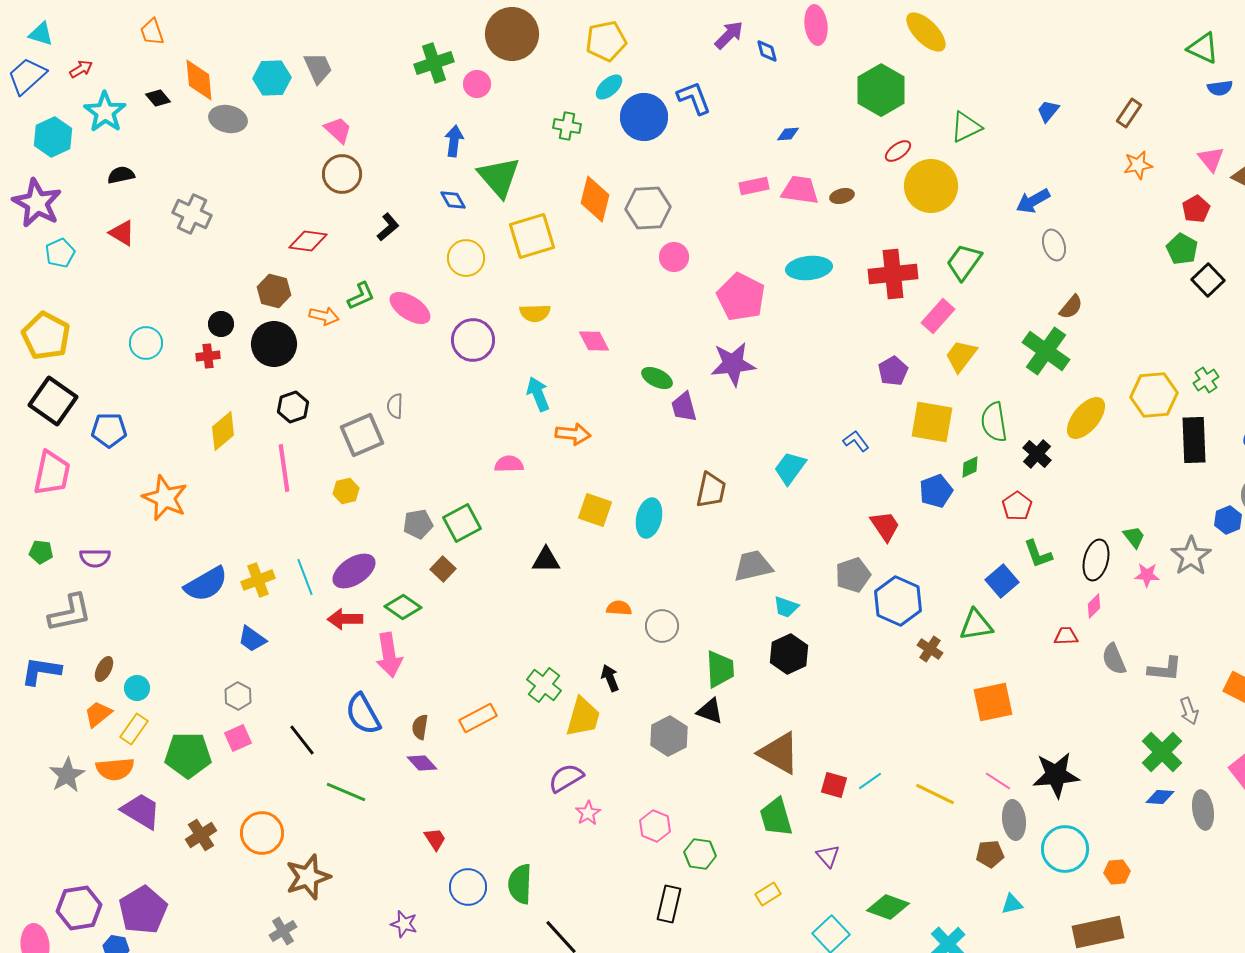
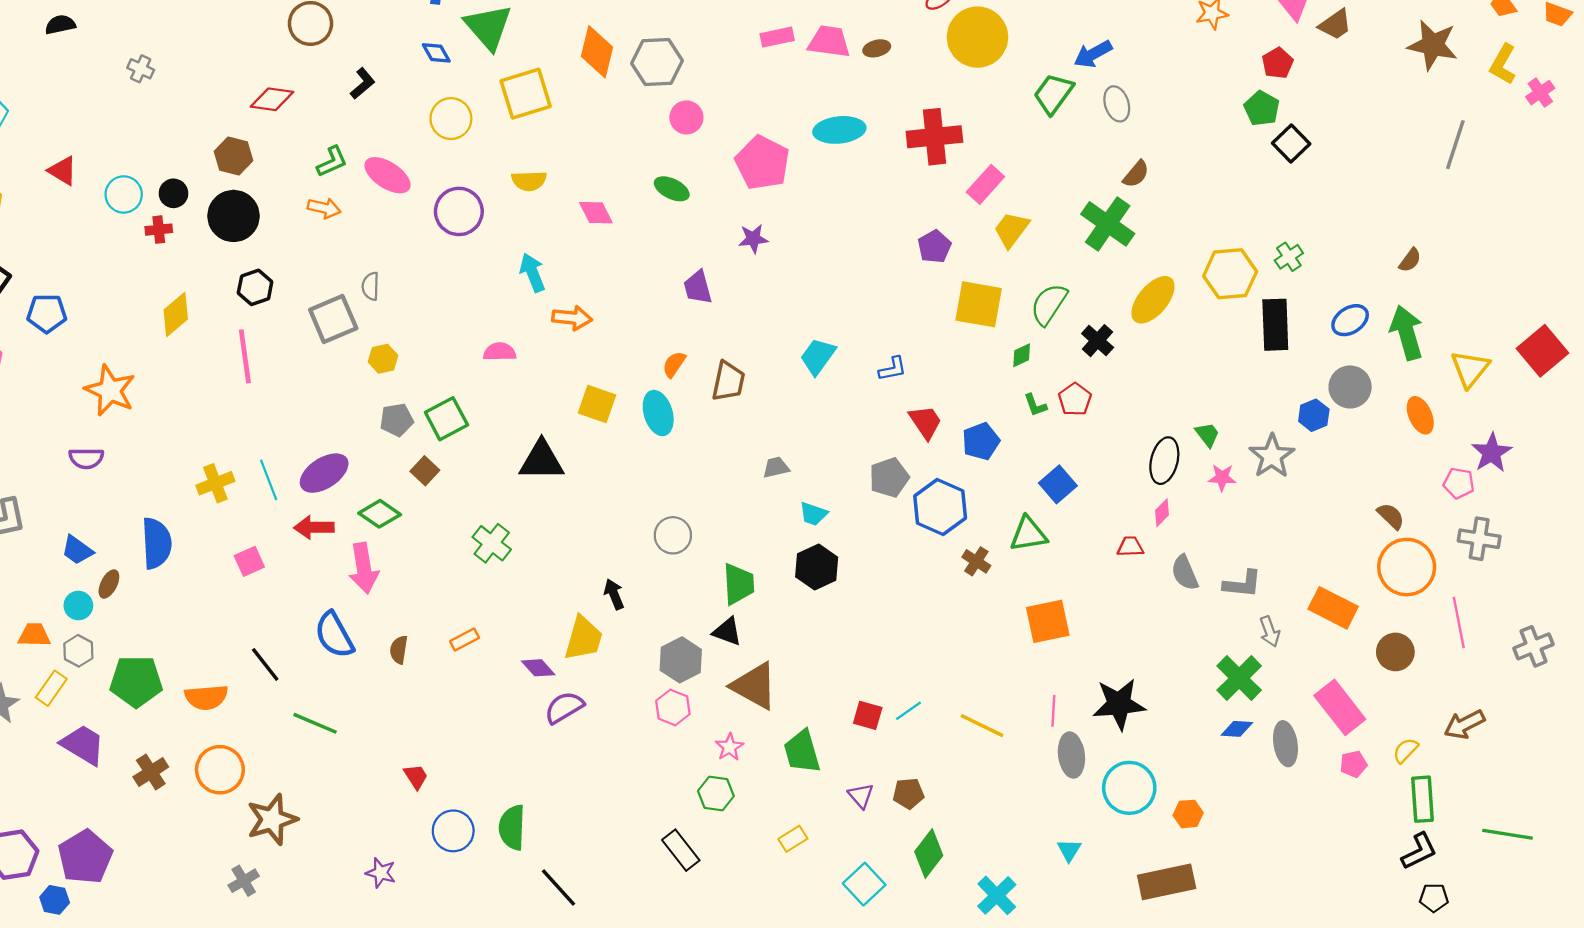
gray cross: (192, 214) -> (141, 69), size x0.6
red triangle: (122, 233) -> (63, 171), moved
green trapezoid: (964, 262) -> (1053, 94), moved
orange arrow: (324, 316) -> (324, 208), moved
cyan circle: (146, 343) -> (124, 194), moved
purple star: (733, 364) -> (753, 239), size x0.6
green ellipse: (657, 378) -> (672, 189), moved
green semicircle: (994, 422) -> (1049, 304), turned 42
blue L-shape: (856, 441) -> (893, 369), moved, turned 116
yellow hexagon: (346, 491) -> (383, 359), moved
blue pentagon: (936, 491) -> (981, 441), moved
cyan ellipse: (649, 518) -> (658, 413), turned -30
green L-shape: (1038, 554) -> (1035, 405), moved, size x0.7
purple semicircle: (95, 558) -> (86, 458), moved
black triangle: (546, 560) -> (542, 461), size x1.4
gray trapezoid: (753, 566) -> (776, 467), size x0.6
blue semicircle: (206, 584) -> (156, 543), moved, turned -63
orange semicircle: (619, 608) -> (674, 364), moved, turned -60
blue trapezoid: (252, 639) -> (77, 550), moved
brown ellipse: (104, 669) -> (109, 584), moved
green cross: (544, 685) -> (492, 543), moved
gray hexagon: (238, 696) -> (78, 651), moved
orange trapezoid: (98, 714) -> (34, 635), turned 40
orange rectangle: (478, 718) -> (465, 639), size x0.7
yellow rectangle: (134, 729) -> (51, 688), moved
pink square: (238, 738) -> (249, 561), moved
brown triangle: (779, 753) -> (754, 686), moved
purple diamond: (422, 763) -> (538, 668), moved
orange semicircle: (115, 769) -> (206, 697), moved
pink line: (998, 781) -> (1053, 711), turned 60
pink star: (588, 813) -> (729, 747), moved
pink hexagon: (655, 826) -> (673, 707), moved
brown pentagon: (990, 854) -> (908, 794), moved
black rectangle: (669, 904) -> (681, 850), turned -51
cyan triangle: (1012, 904) -> (1069, 850), turned -45
green diamond: (888, 907) -> (929, 854), turned -72

